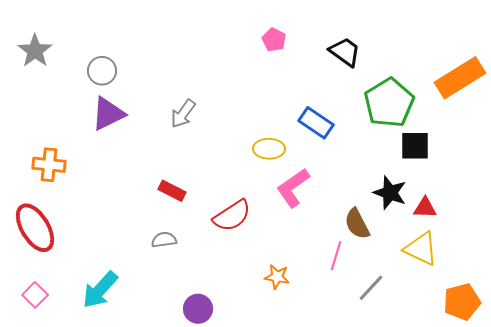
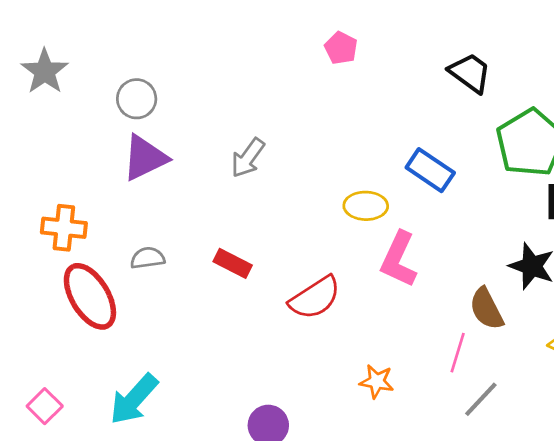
pink pentagon: (274, 40) -> (341, 48), moved
pink L-shape: (293, 188) -> (399, 259), turned -30
red ellipse: (35, 228) -> (90, 296), moved
gray semicircle: (164, 240) -> (148, 258), moved
gray line: (371, 288) -> (481, 399), moved

